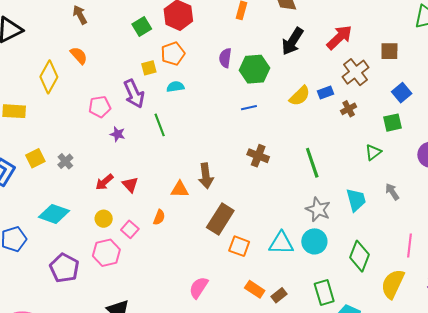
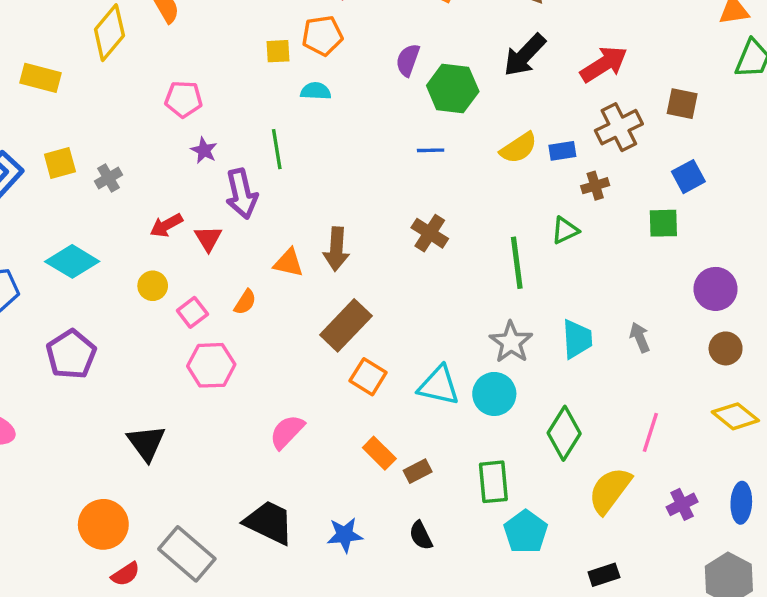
purple arrow: (134, 94) -> (242, 194), moved
green triangle: (373, 152) -> (565, 230), moved
pink hexagon: (106, 253) -> (211, 365), moved

